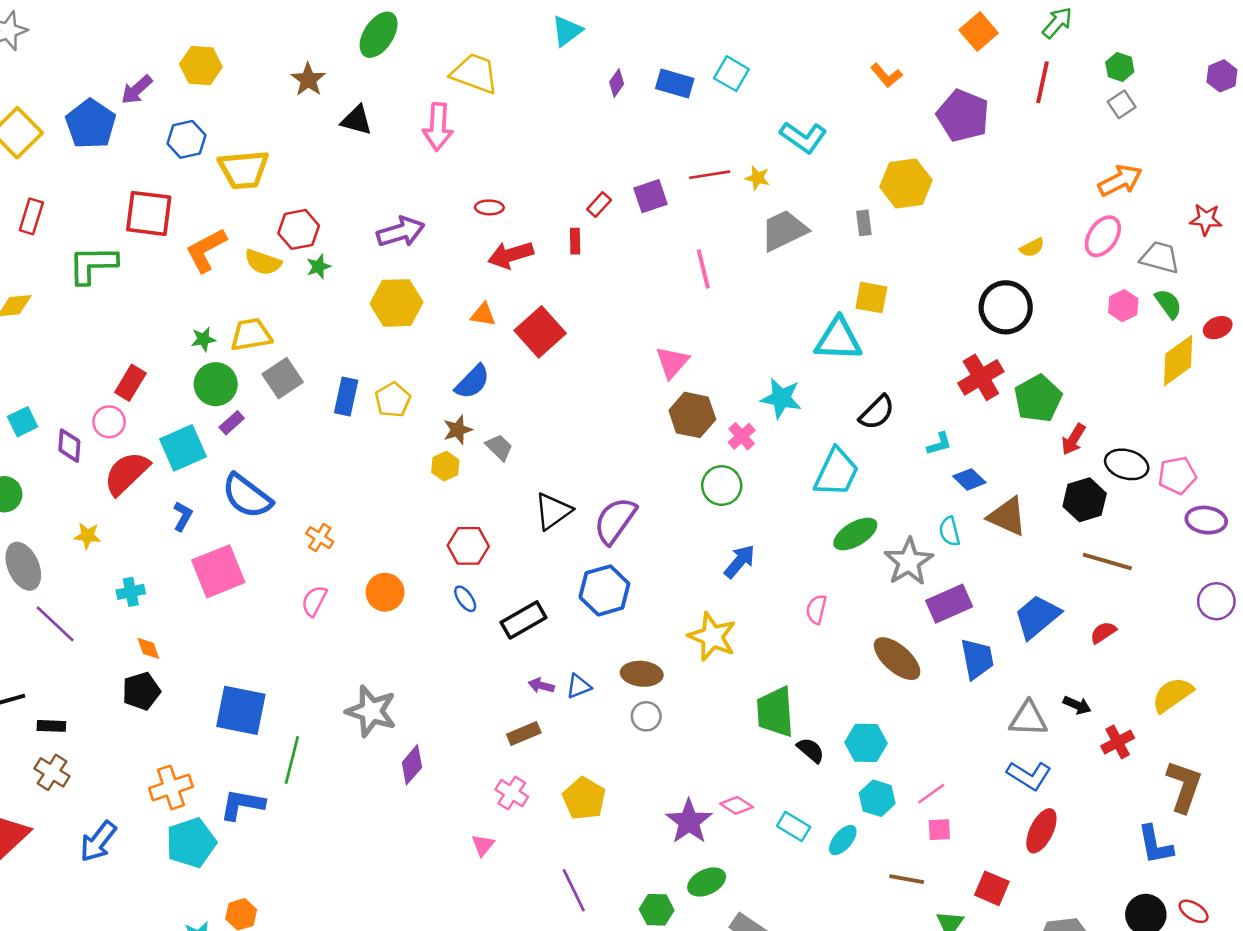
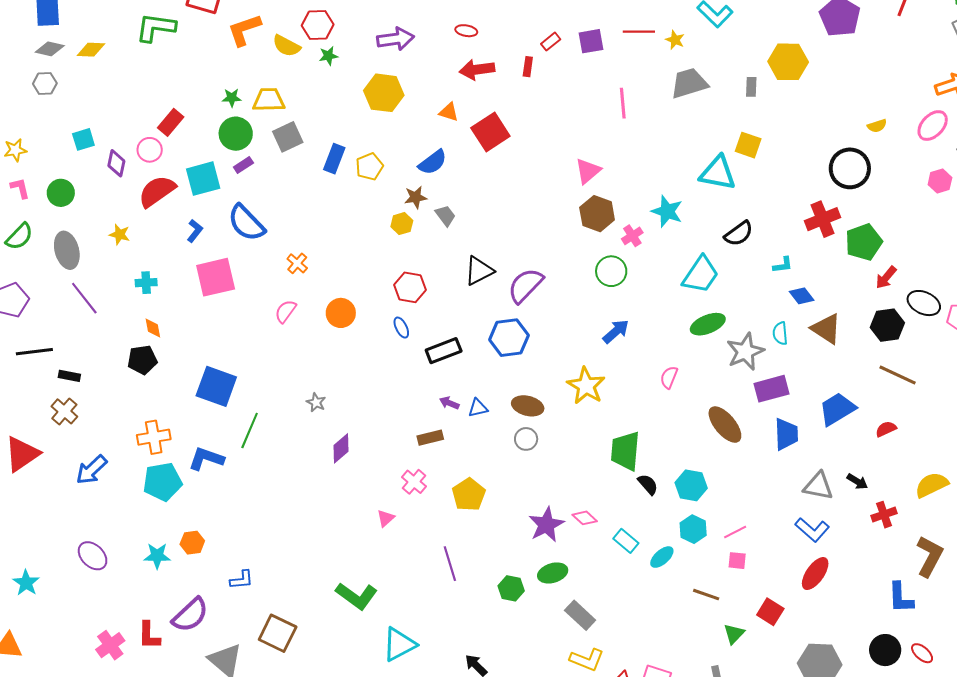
gray star: (371, 711) -> (316, 402), size x0.5

